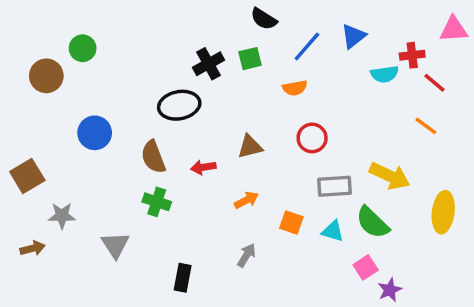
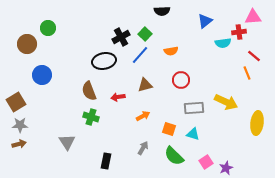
black semicircle: (264, 19) -> (162, 11), moved, turned -35
pink triangle: (454, 29) -> (253, 17), moved
blue line: (307, 47) -> (140, 55), moved
green square: (250, 59) -> (145, 34), turned -32
red line: (435, 83) -> (254, 56), moved
orange line: (426, 126) -> (247, 73), turned 32
blue circle: (95, 133) -> (42, 75), moved
gray star: (62, 216) -> (20, 125), moved
green semicircle: (372, 223) -> (174, 156), moved
pink square: (366, 267) -> (206, 162), moved

